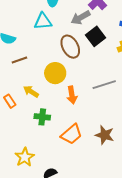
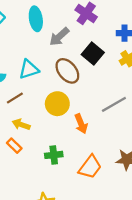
gray arrow: (81, 18) -> (59, 37), moved
cyan triangle: (43, 21) -> (29, 69), moved
yellow arrow: (31, 91) -> (21, 125), moved

